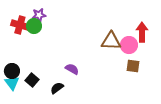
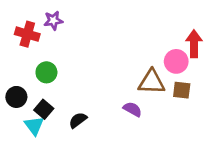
green circle: (34, 26) -> (46, 72), moved
brown triangle: (111, 41) -> (152, 82), moved
purple semicircle: (72, 69) -> (132, 109), moved
cyan triangle: (12, 83) -> (34, 126), moved

